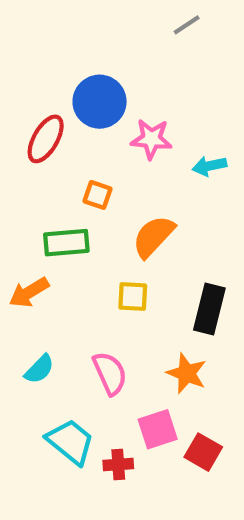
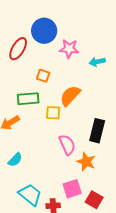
yellow square: (133, 297) -> (53, 113), moved
pink semicircle: (110, 373) -> (67, 145), moved

